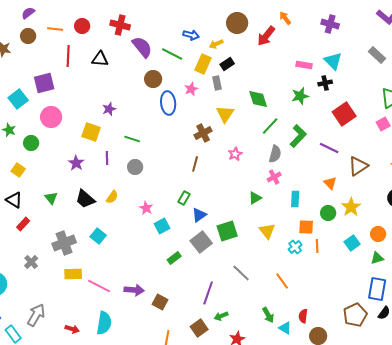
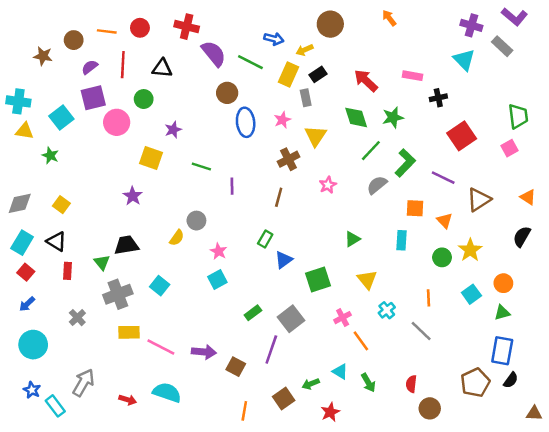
purple semicircle: (28, 13) -> (90, 67), moved
purple cross: (330, 24) -> (471, 25), moved
red arrow: (266, 36) -> (366, 81), moved, turned 95
gray rectangle: (377, 55) -> (502, 46), moved
cyan triangle: (333, 61) -> (464, 60), moved
pink star: (191, 89) -> (282, 120), moved
green star: (300, 96) -> (393, 117), moved
pink circle: (51, 117) -> (117, 122), moved
green circle: (31, 143) -> (144, 99), moved
gray semicircle: (275, 154) -> (377, 185), turned -144
purple line: (107, 158) -> (232, 186), moved
gray circle: (135, 167) -> (196, 221), moved
pink cross: (274, 177) -> (343, 318), moved
green triangle: (51, 198) -> (102, 262), moved
black trapezoid: (85, 199) -> (126, 245), moved, turned 130
red rectangle: (23, 224) -> (68, 271), turned -40
cyan square: (162, 226) -> (217, 279), moved
orange square: (306, 227) -> (415, 208), moved
gray square: (201, 242) -> (291, 319), moved
cyan cross: (295, 247) -> (387, 310), moved
gray line: (241, 273) -> (421, 331), moved
orange line: (282, 281) -> (361, 341), moved
purple line: (208, 293) -> (271, 349), moved
cyan semicircle: (104, 323) -> (167, 392), turned -80
cyan triangle: (285, 328) -> (340, 372), moved

